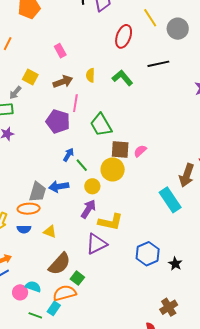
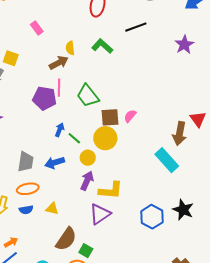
brown arrow: (63, 82) -> (59, 63), moved
pink line: (75, 103) -> (59, 88), moved
gray trapezoid: (38, 192) -> (26, 162), moved
black star: (175, 264) -> (183, 210), moved, size x1.5

